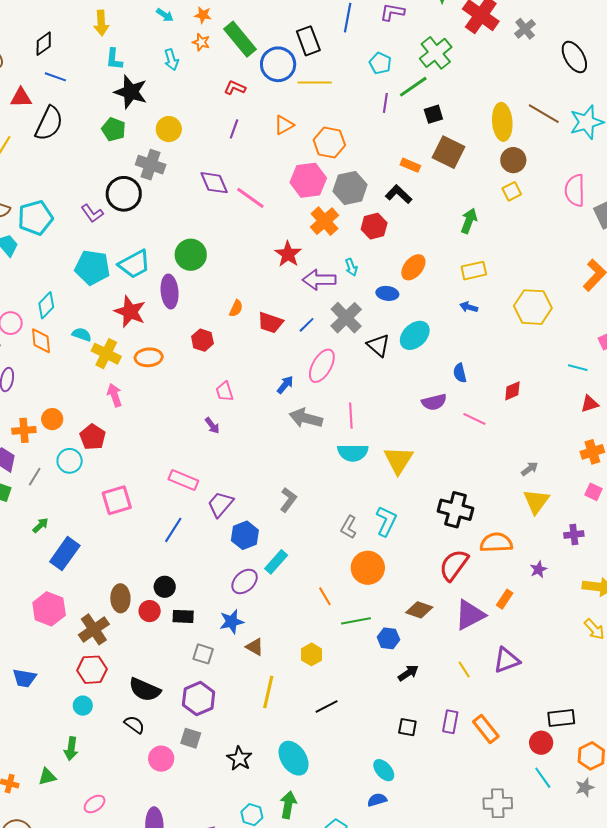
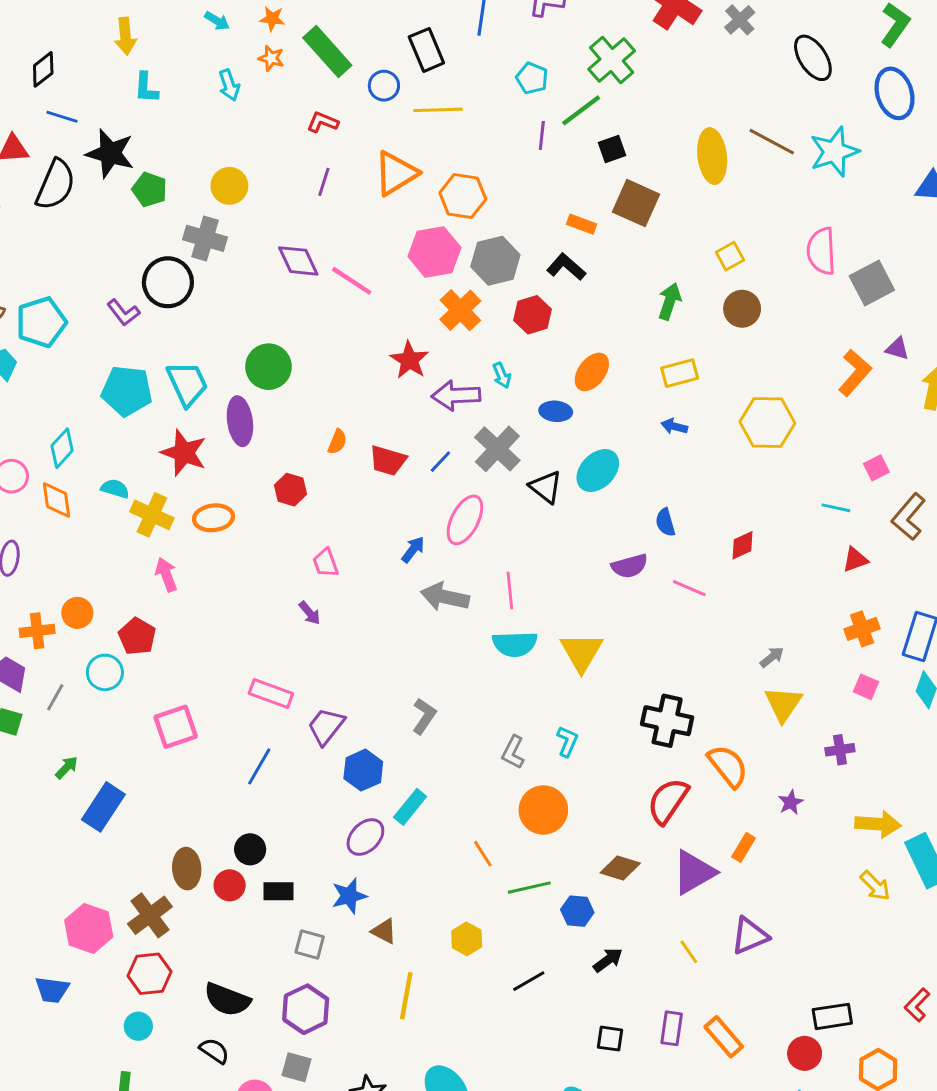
blue circle: (278, 64) -> (384, 86), size x0.6
black star: (131, 92) -> (110, 153), moved
orange triangle: (284, 125) -> (396, 173), size x1.6
brown circle: (513, 160) -> (742, 309), moved
cyan trapezoid: (134, 264) -> (187, 384), turned -84
cyan L-shape: (386, 521) -> (567, 741), size x0.7
orange semicircle: (496, 543) -> (728, 766), turned 56
pink hexagon: (49, 609) -> (89, 928), moved
black line: (327, 706) -> (529, 981), moved

